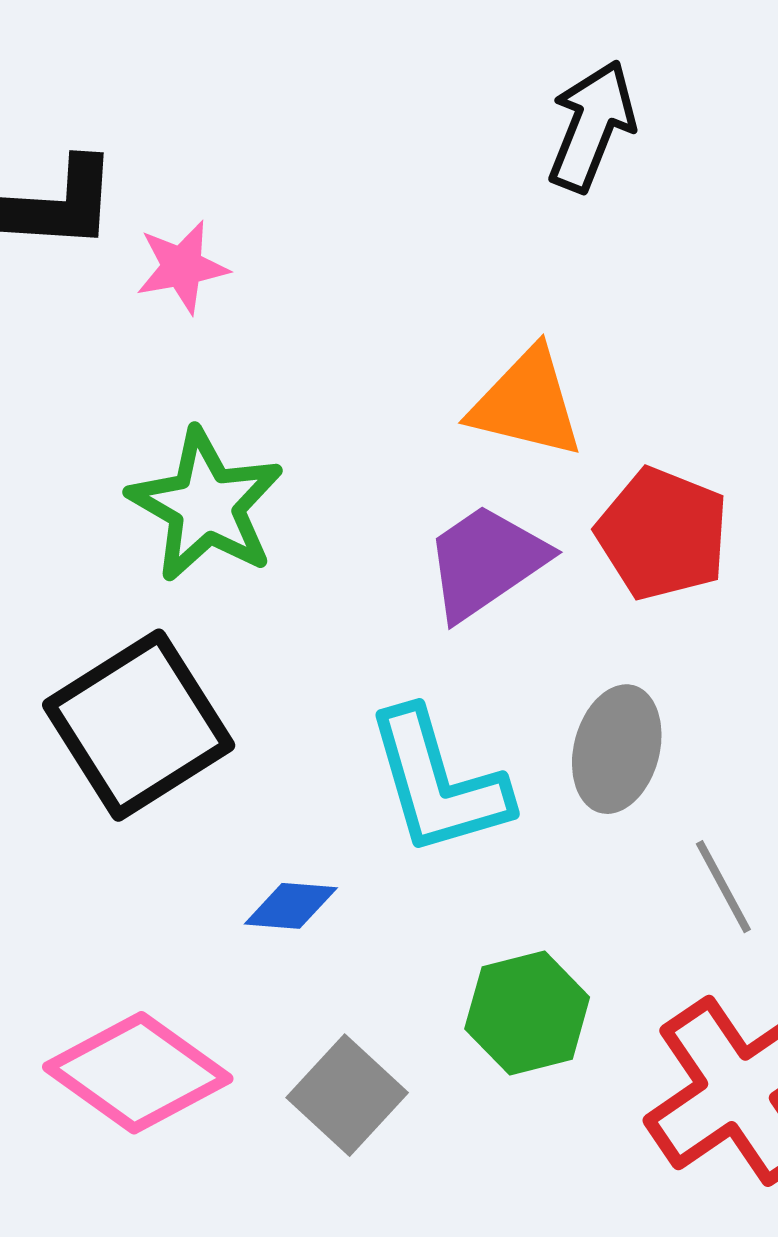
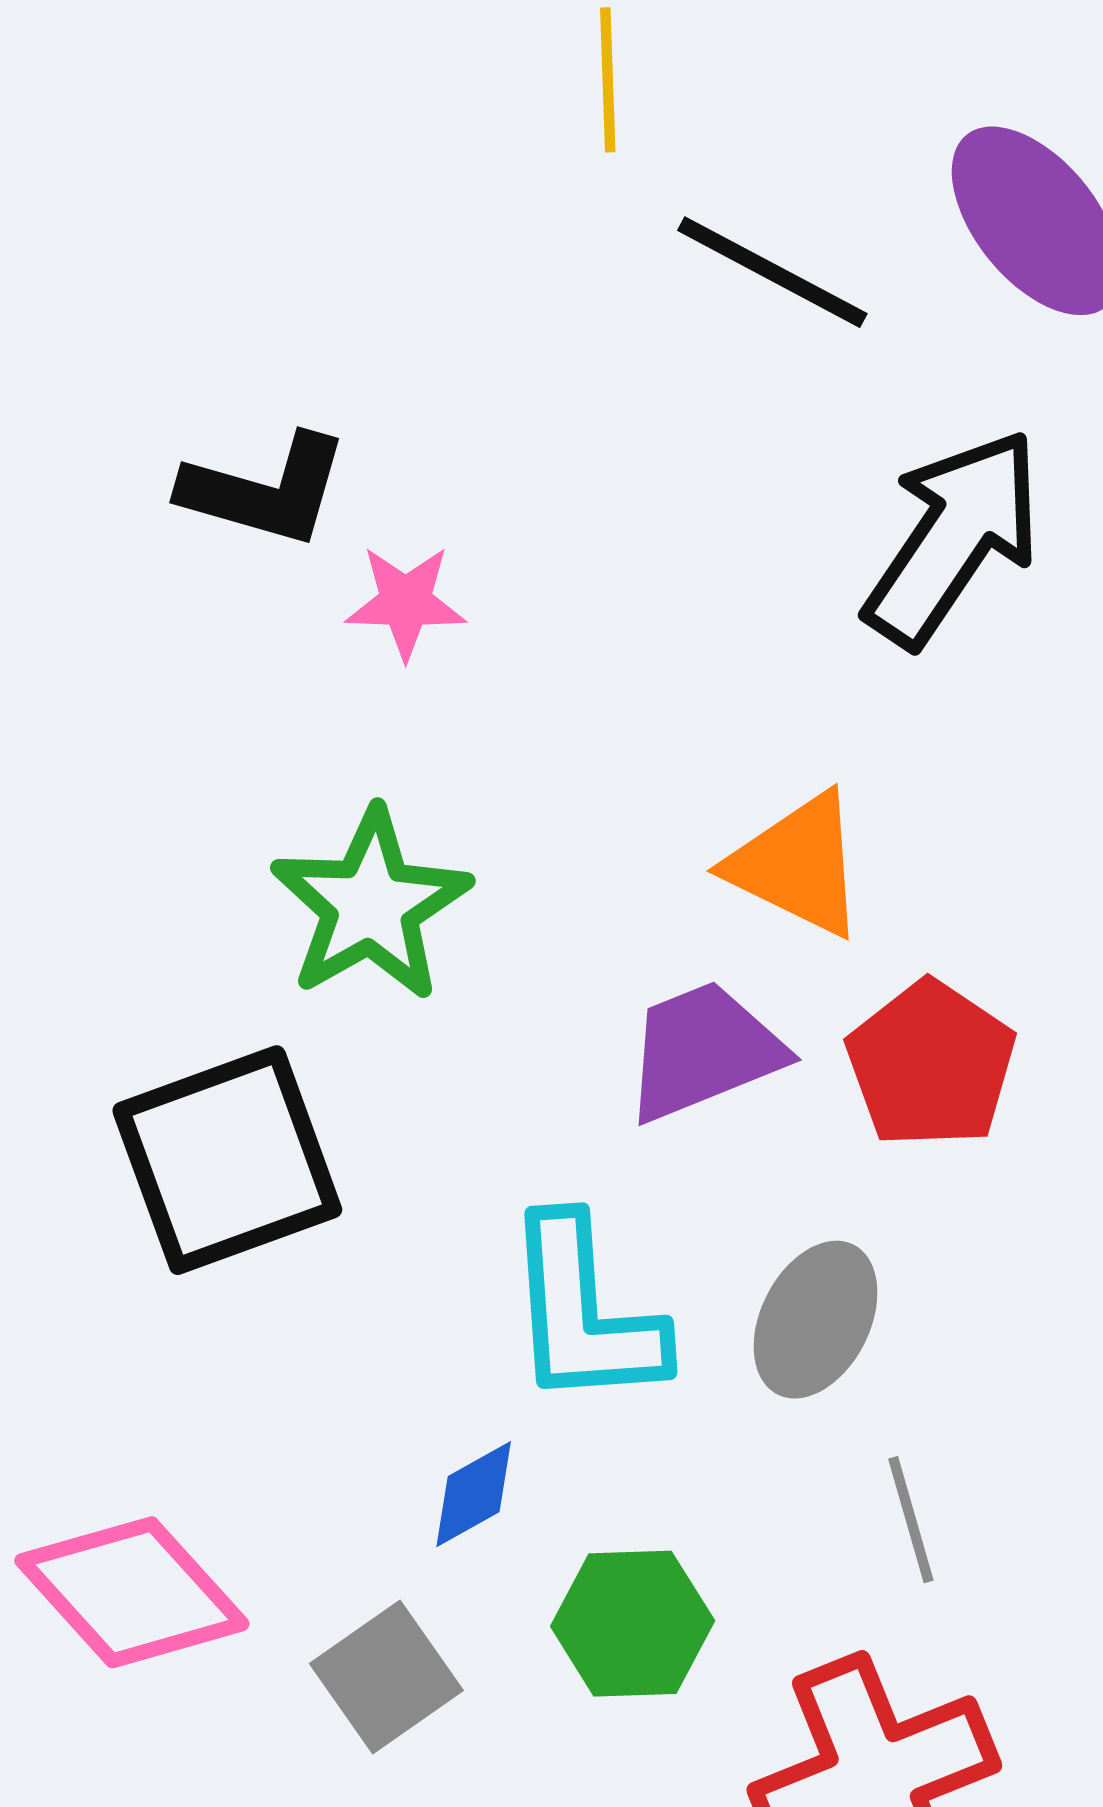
black arrow: (592, 126) -> (953, 538), size x1.4
blue diamond: (291, 906) -> (474, 1494), moved, turned -46

